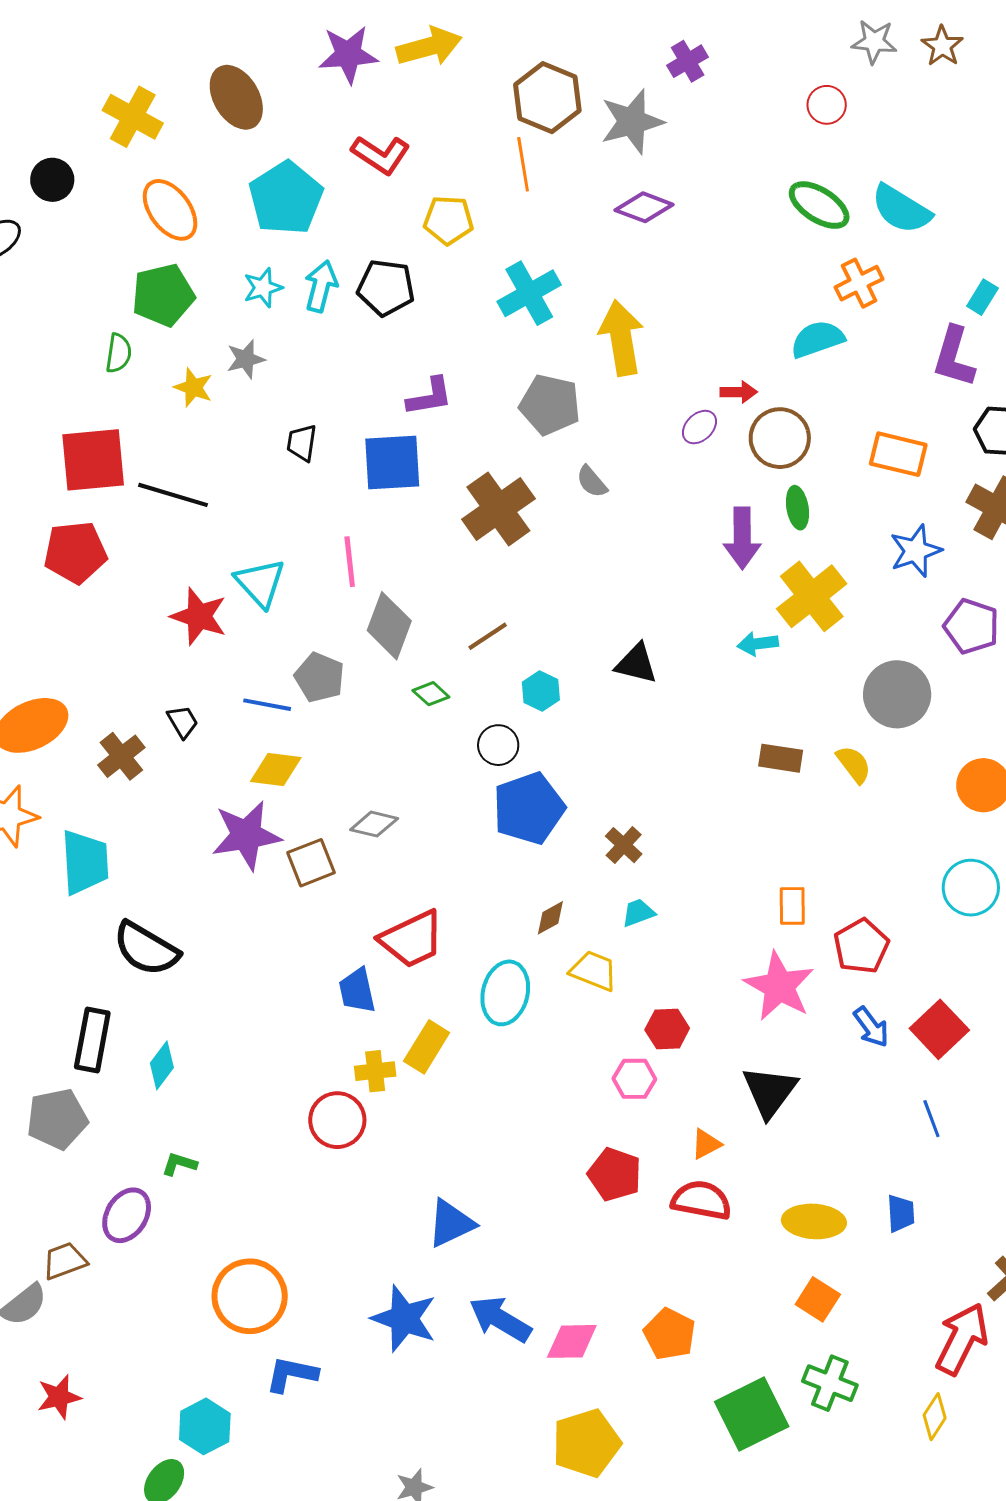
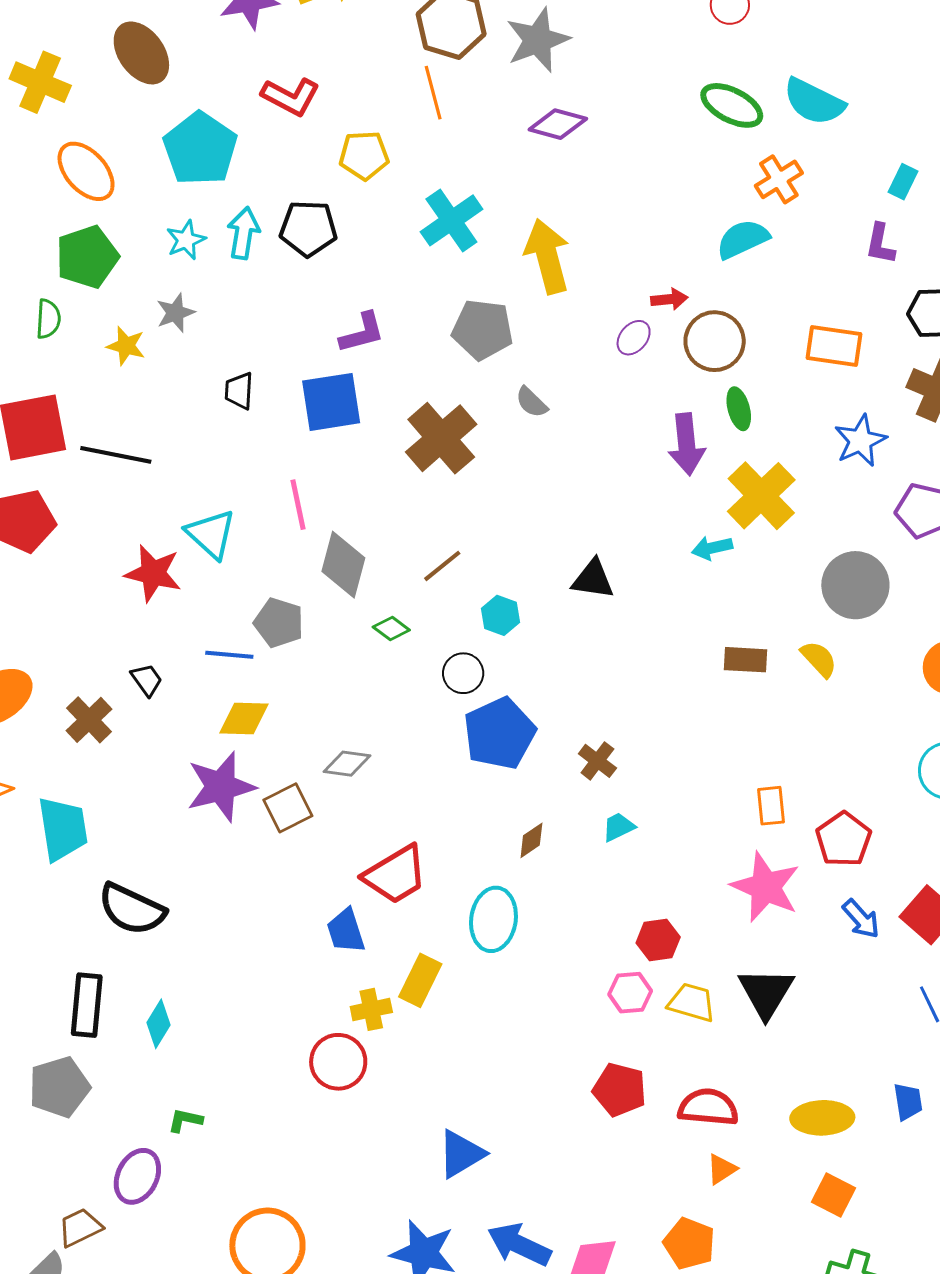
purple L-shape: (954, 357) -> (880, 244), size x0.7
yellow trapezoid: (594, 971) -> (692, 1002), moved
orange triangle: (706, 1144) -> (722, 1169), moved

